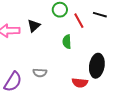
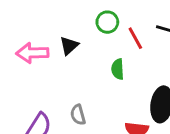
gray semicircle: (40, 73) -> (78, 115), turned 72

